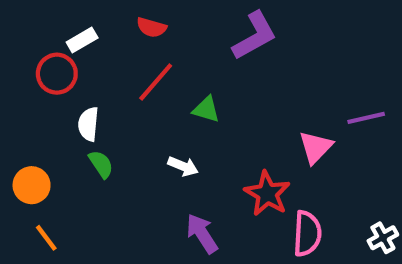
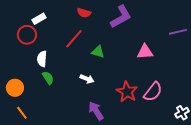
red semicircle: (151, 27) -> (84, 13), moved
purple line: (366, 118) -> (178, 32), moved
pink triangle: (316, 147) -> (145, 52), moved, turned 42
pink semicircle: (307, 234) -> (153, 92), moved, turned 35

